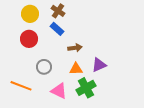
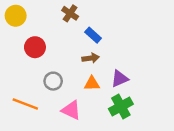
yellow circle: (30, 14) -> (16, 16), moved
blue rectangle: (57, 29) -> (93, 35), moved
green cross: (86, 88) -> (121, 106), moved

